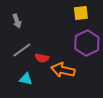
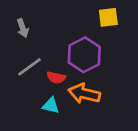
purple hexagon: (87, 43) -> (84, 55), moved
cyan triangle: (26, 79) -> (51, 106), moved

